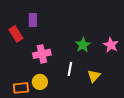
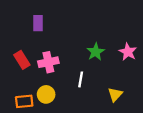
red rectangle: (16, 34) -> (22, 60), moved
yellow triangle: (94, 76) -> (115, 94), moved

